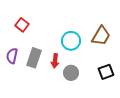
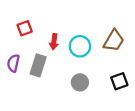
red square: (22, 25) -> (25, 28), turned 32
red arrow: (55, 61) -> (54, 42), moved

